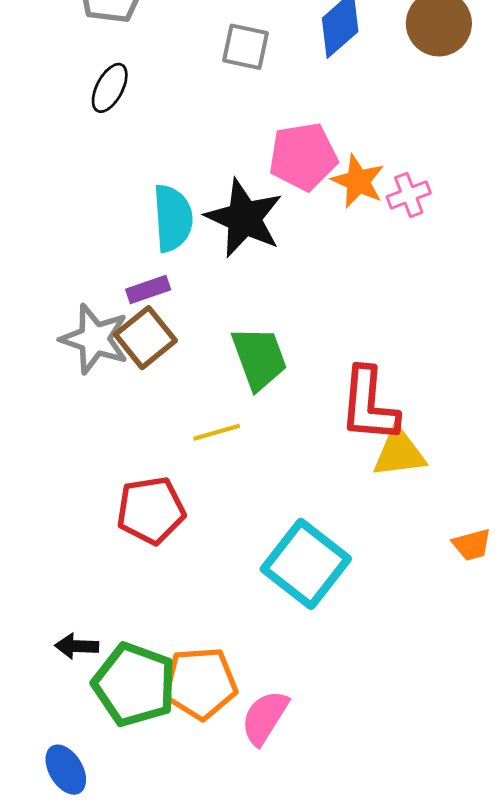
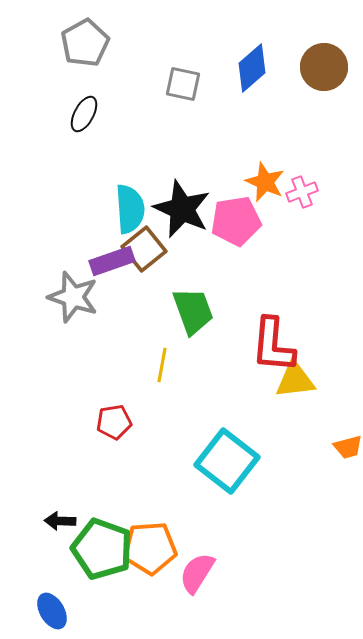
pink pentagon: (303, 156) -> (236, 221), moved
purple rectangle: (148, 290) -> (112, 261), size x1.4
brown square: (145, 338) -> (144, 249), moved
yellow line: (217, 432) -> (162, 365), turned -64
red pentagon: (151, 510) -> (114, 422), size x0.7

